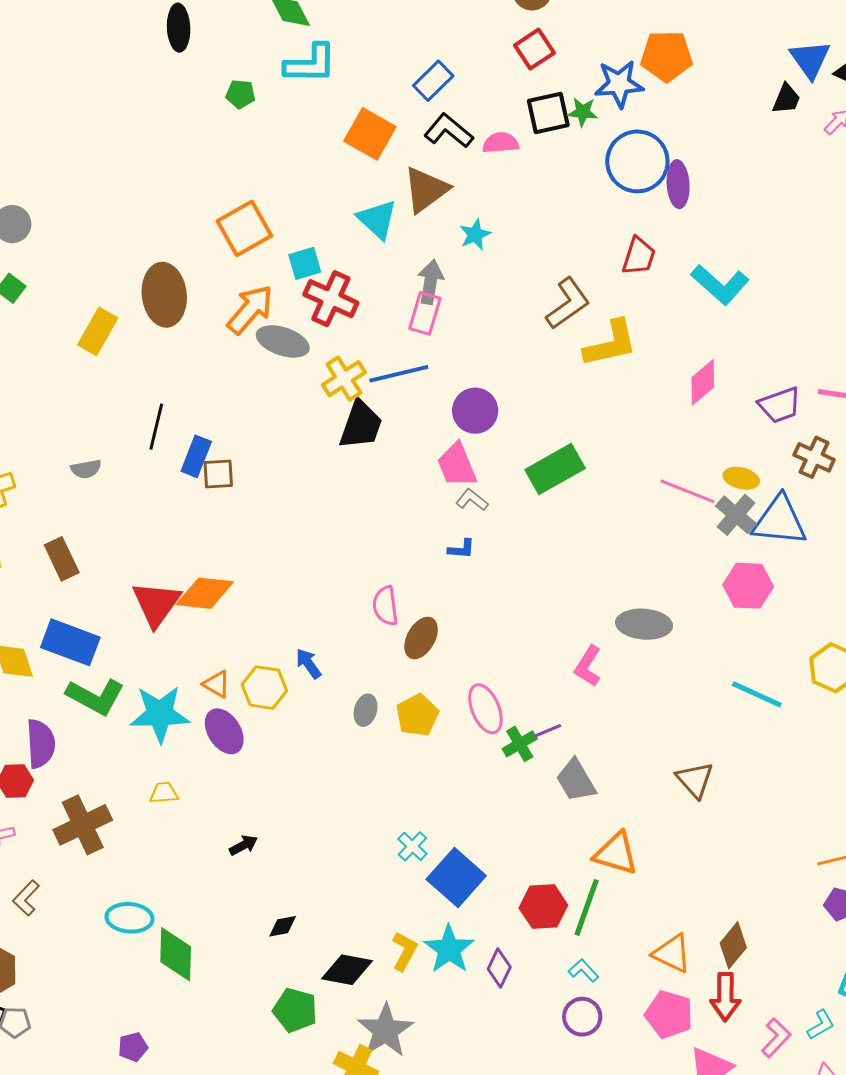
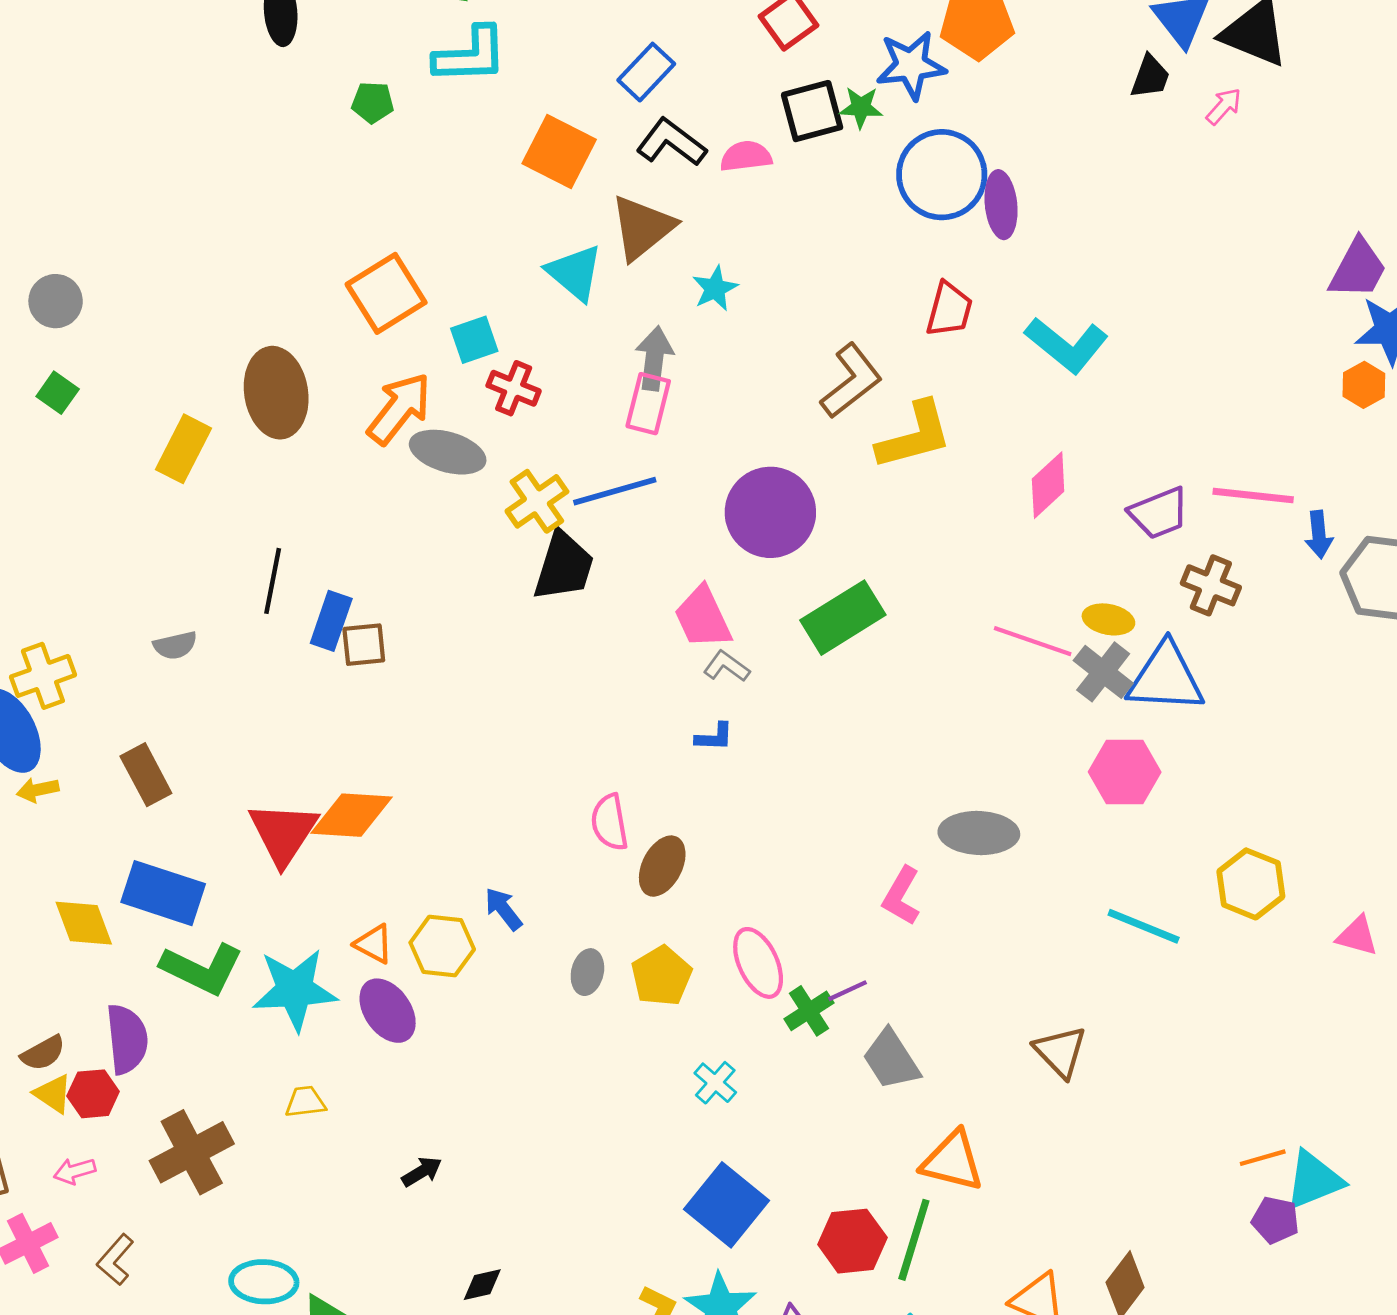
red cross: (331, 299) -> (514, 388), size x0.7
purple circle: (475, 411) -> (770, 512), moved, size x1.4
cyan cross: (412, 846) -> (715, 1083), moved

